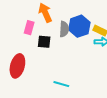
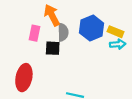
gray semicircle: (64, 29) -> (63, 32), moved

